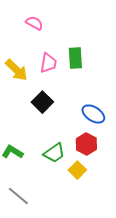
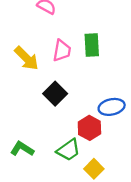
blue ellipse: (93, 114) -> (112, 107), turned -45
red hexagon: (86, 144) -> (89, 128), moved

